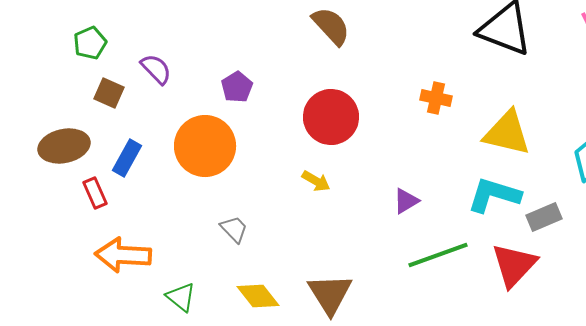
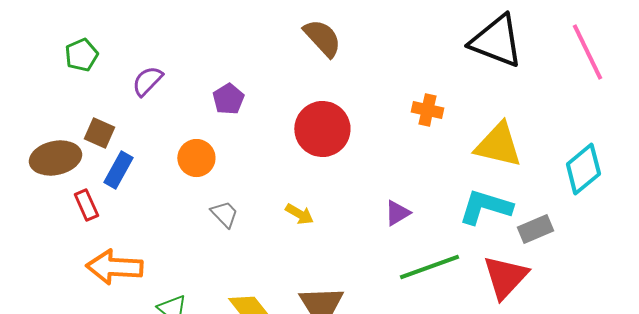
purple semicircle: (156, 69) -> (147, 81), turned -92
brown square: (109, 93) -> (99, 133), moved
orange circle: (205, 146) -> (196, 158), size x0.6
yellow arrow: (316, 181) -> (299, 214), moved
gray trapezoid: (234, 229) -> (224, 214), moved

